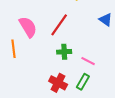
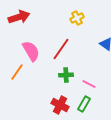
orange line: (14, 49) -> (17, 72), turned 42

